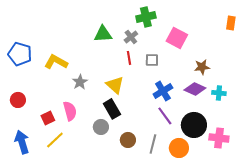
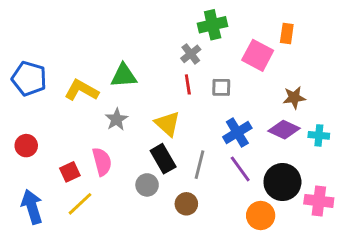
orange rectangle: (231, 23) -> (287, 33), moved
green triangle: (103, 34) -> (124, 76), moved
gray line: (153, 144) -> (199, 165), moved

